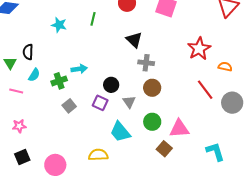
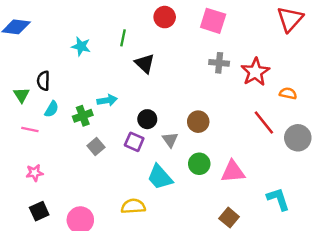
black triangle: (134, 40) -> (145, 63), moved
gray cross: (146, 63) -> (219, 63), moved
brown square: (164, 149) -> (229, 218), moved

